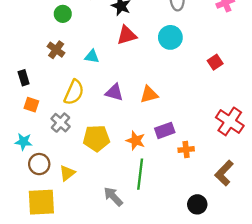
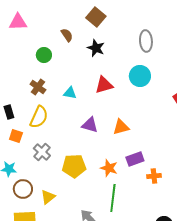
red triangle: (127, 35) -> (104, 85), moved
yellow semicircle: (74, 92) -> (39, 117), moved

